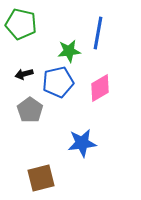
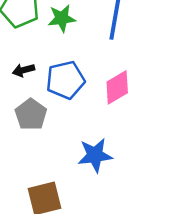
green star: (69, 51) -> (62, 18), moved

